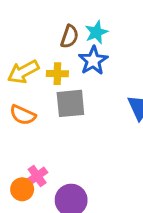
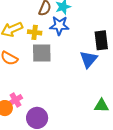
blue star: (93, 61) -> (59, 26), turned 30

